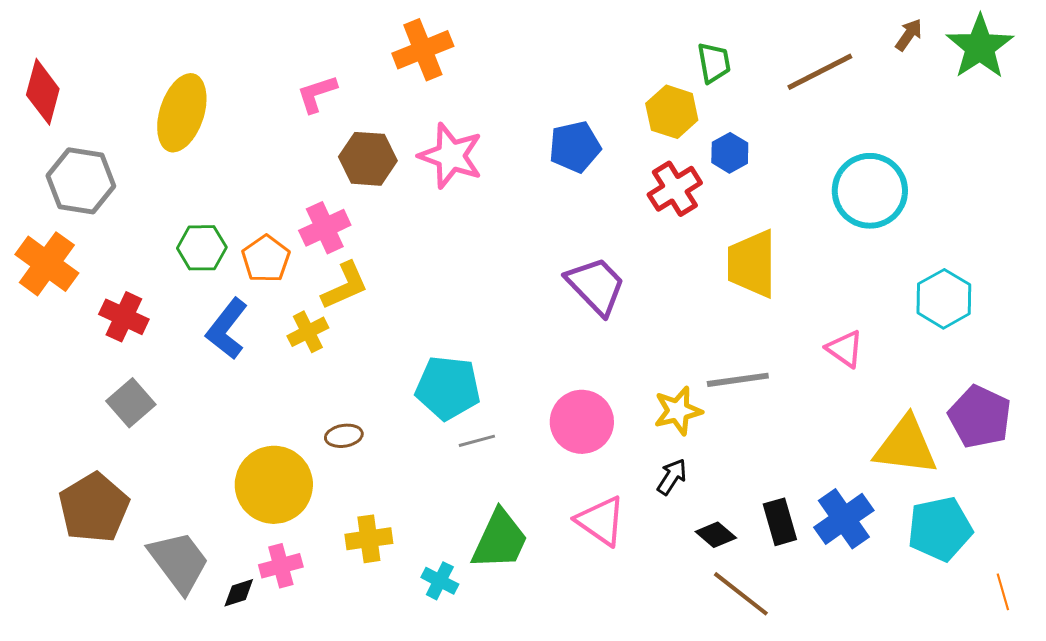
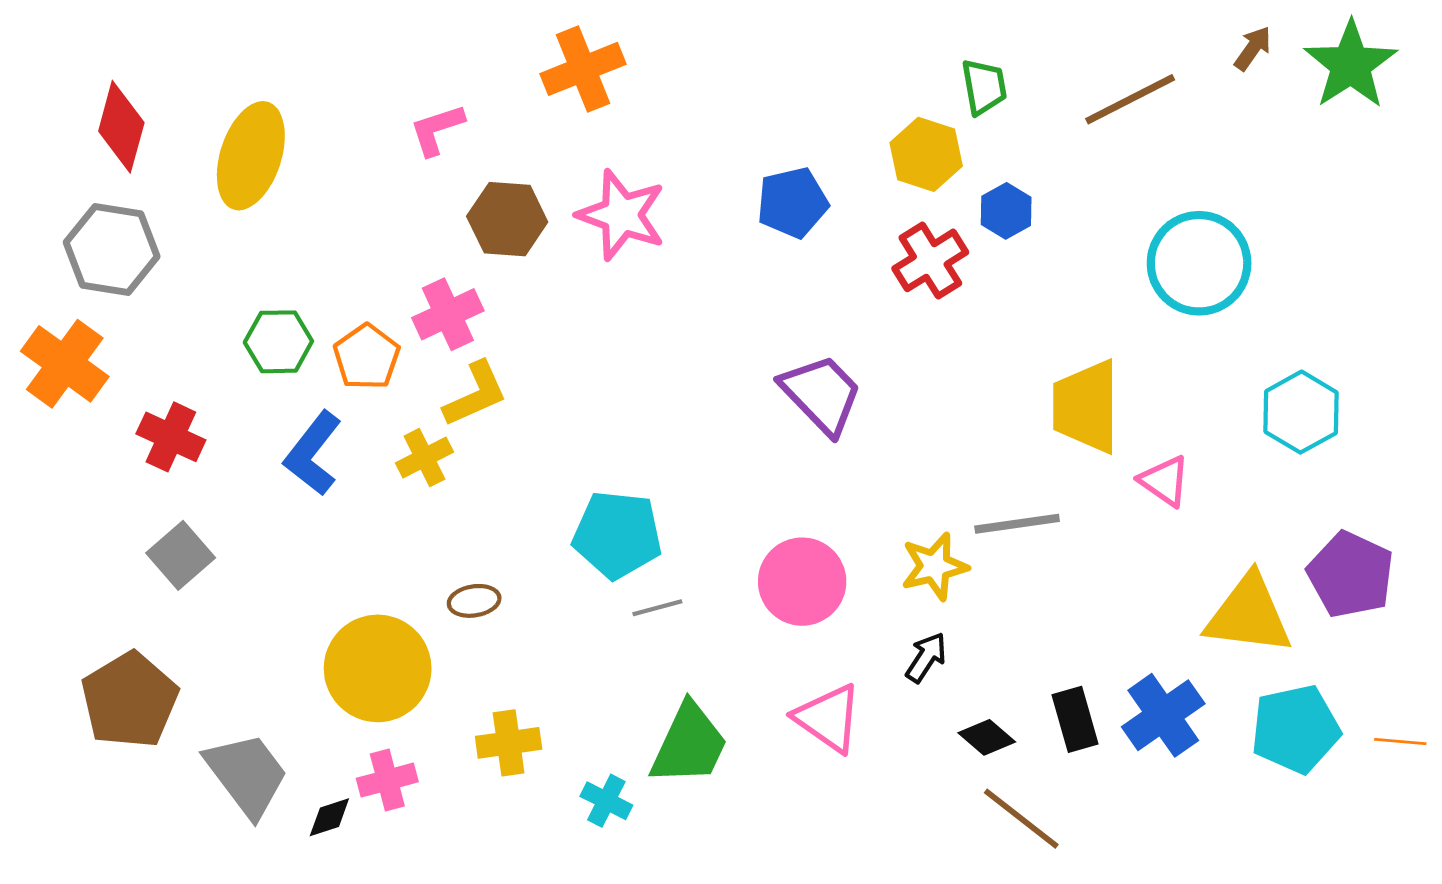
red diamond: (43, 92) -> (121, 127), moved
yellow trapezoid: (752, 264) -> (1086, 407), moved
orange line: (1003, 592) -> (1400, 741), moved, turned -69

